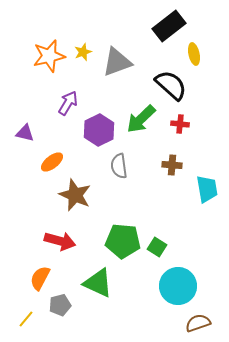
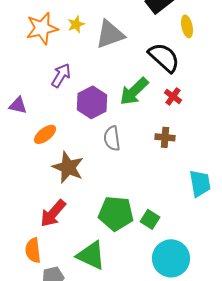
red cross: (180, 124) -> (173, 96), turned 30
cyan trapezoid: (207, 189) -> (200, 183), moved
red arrow: (60, 241) -> (53, 213), turned 116
orange semicircle: (40, 278) -> (33, 250), turned -35

